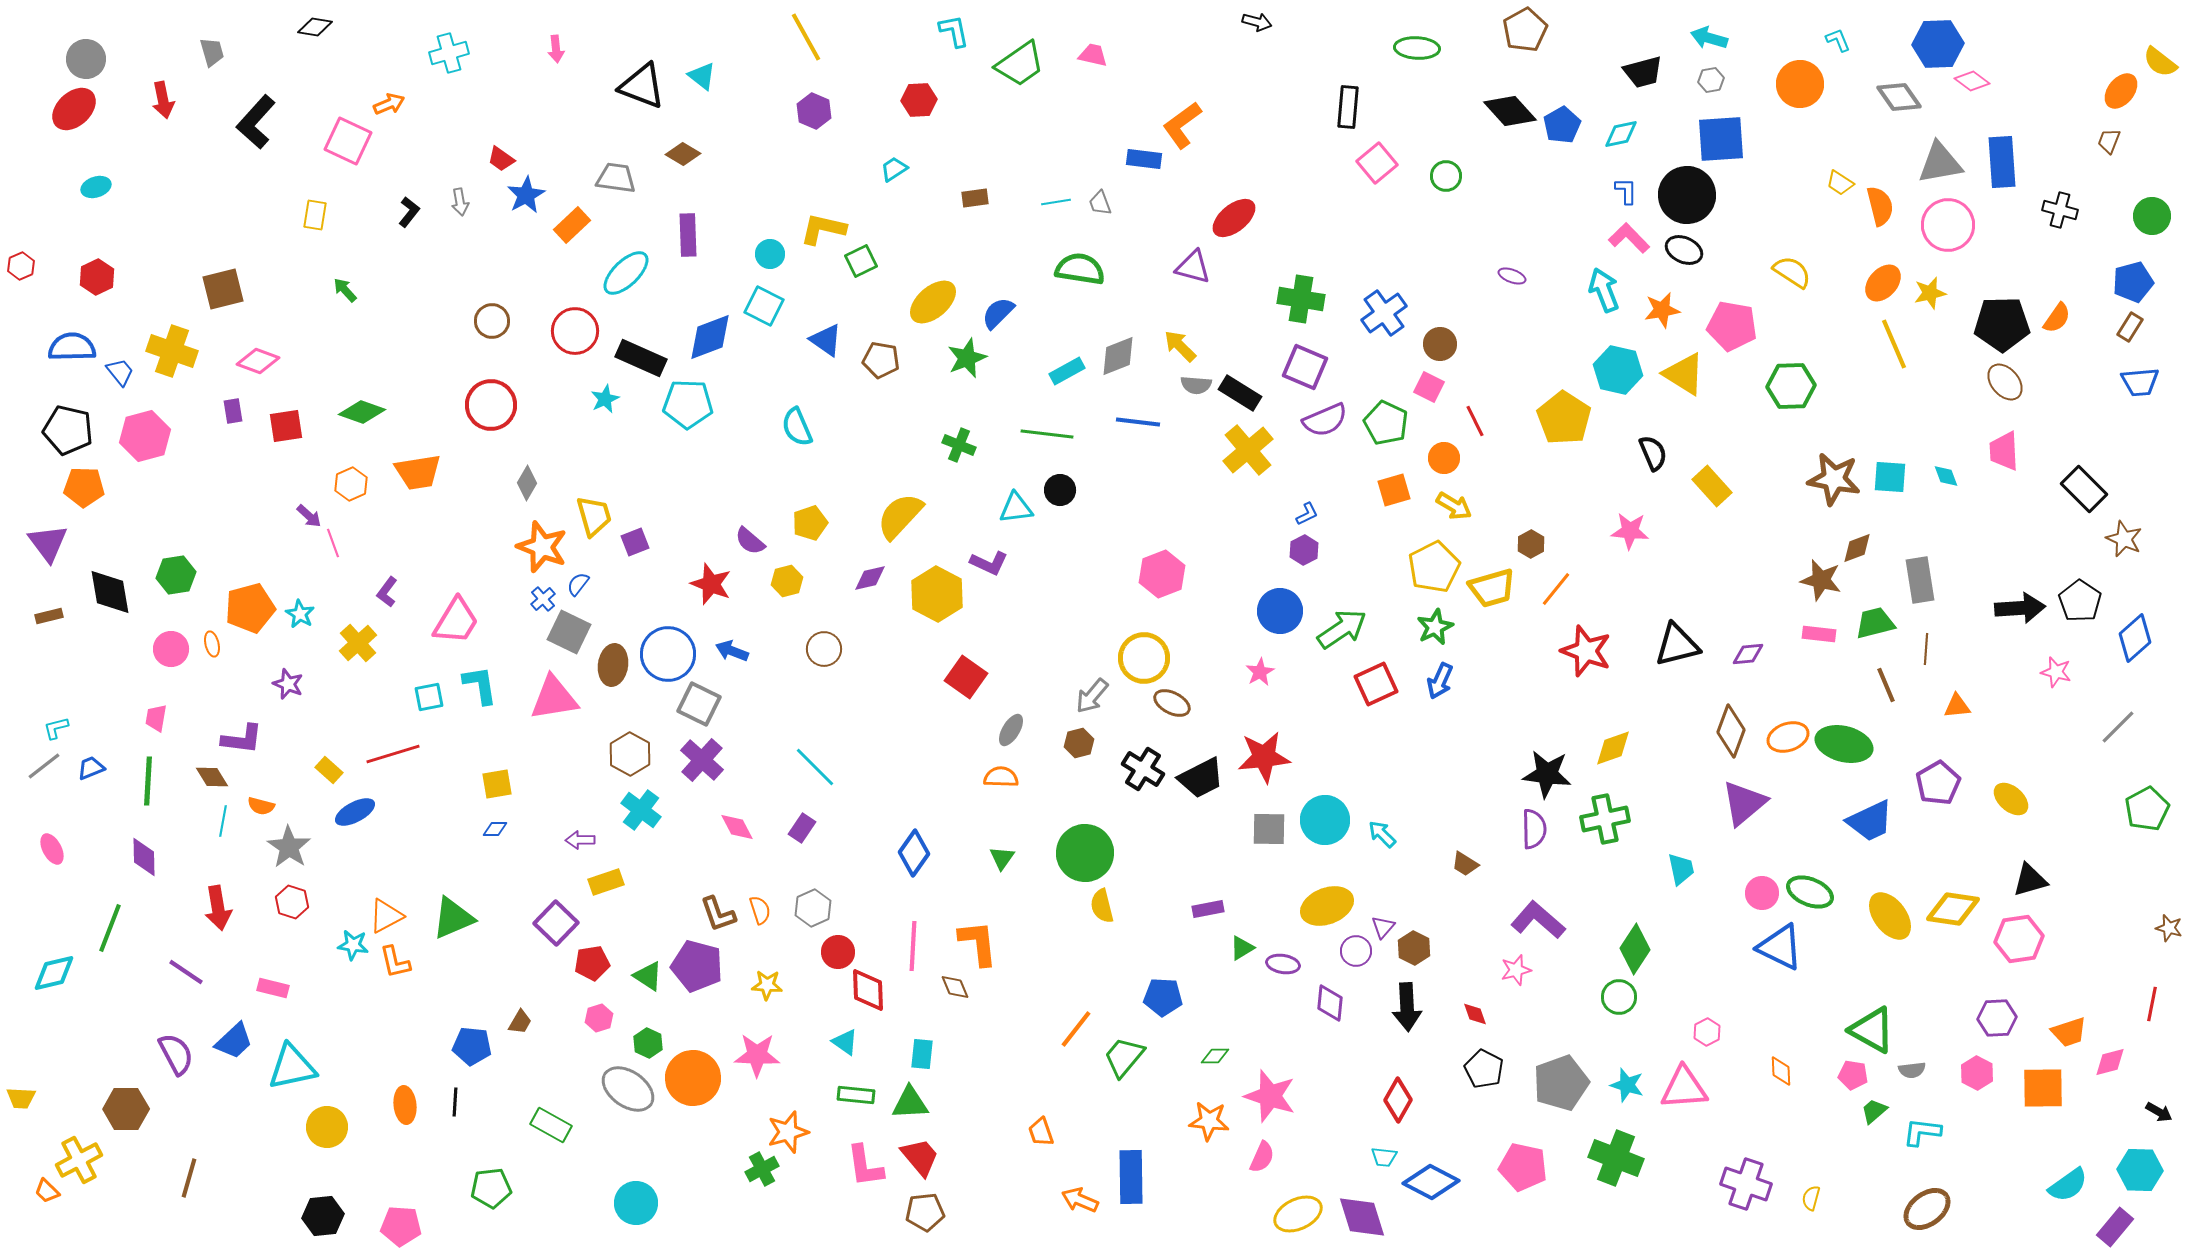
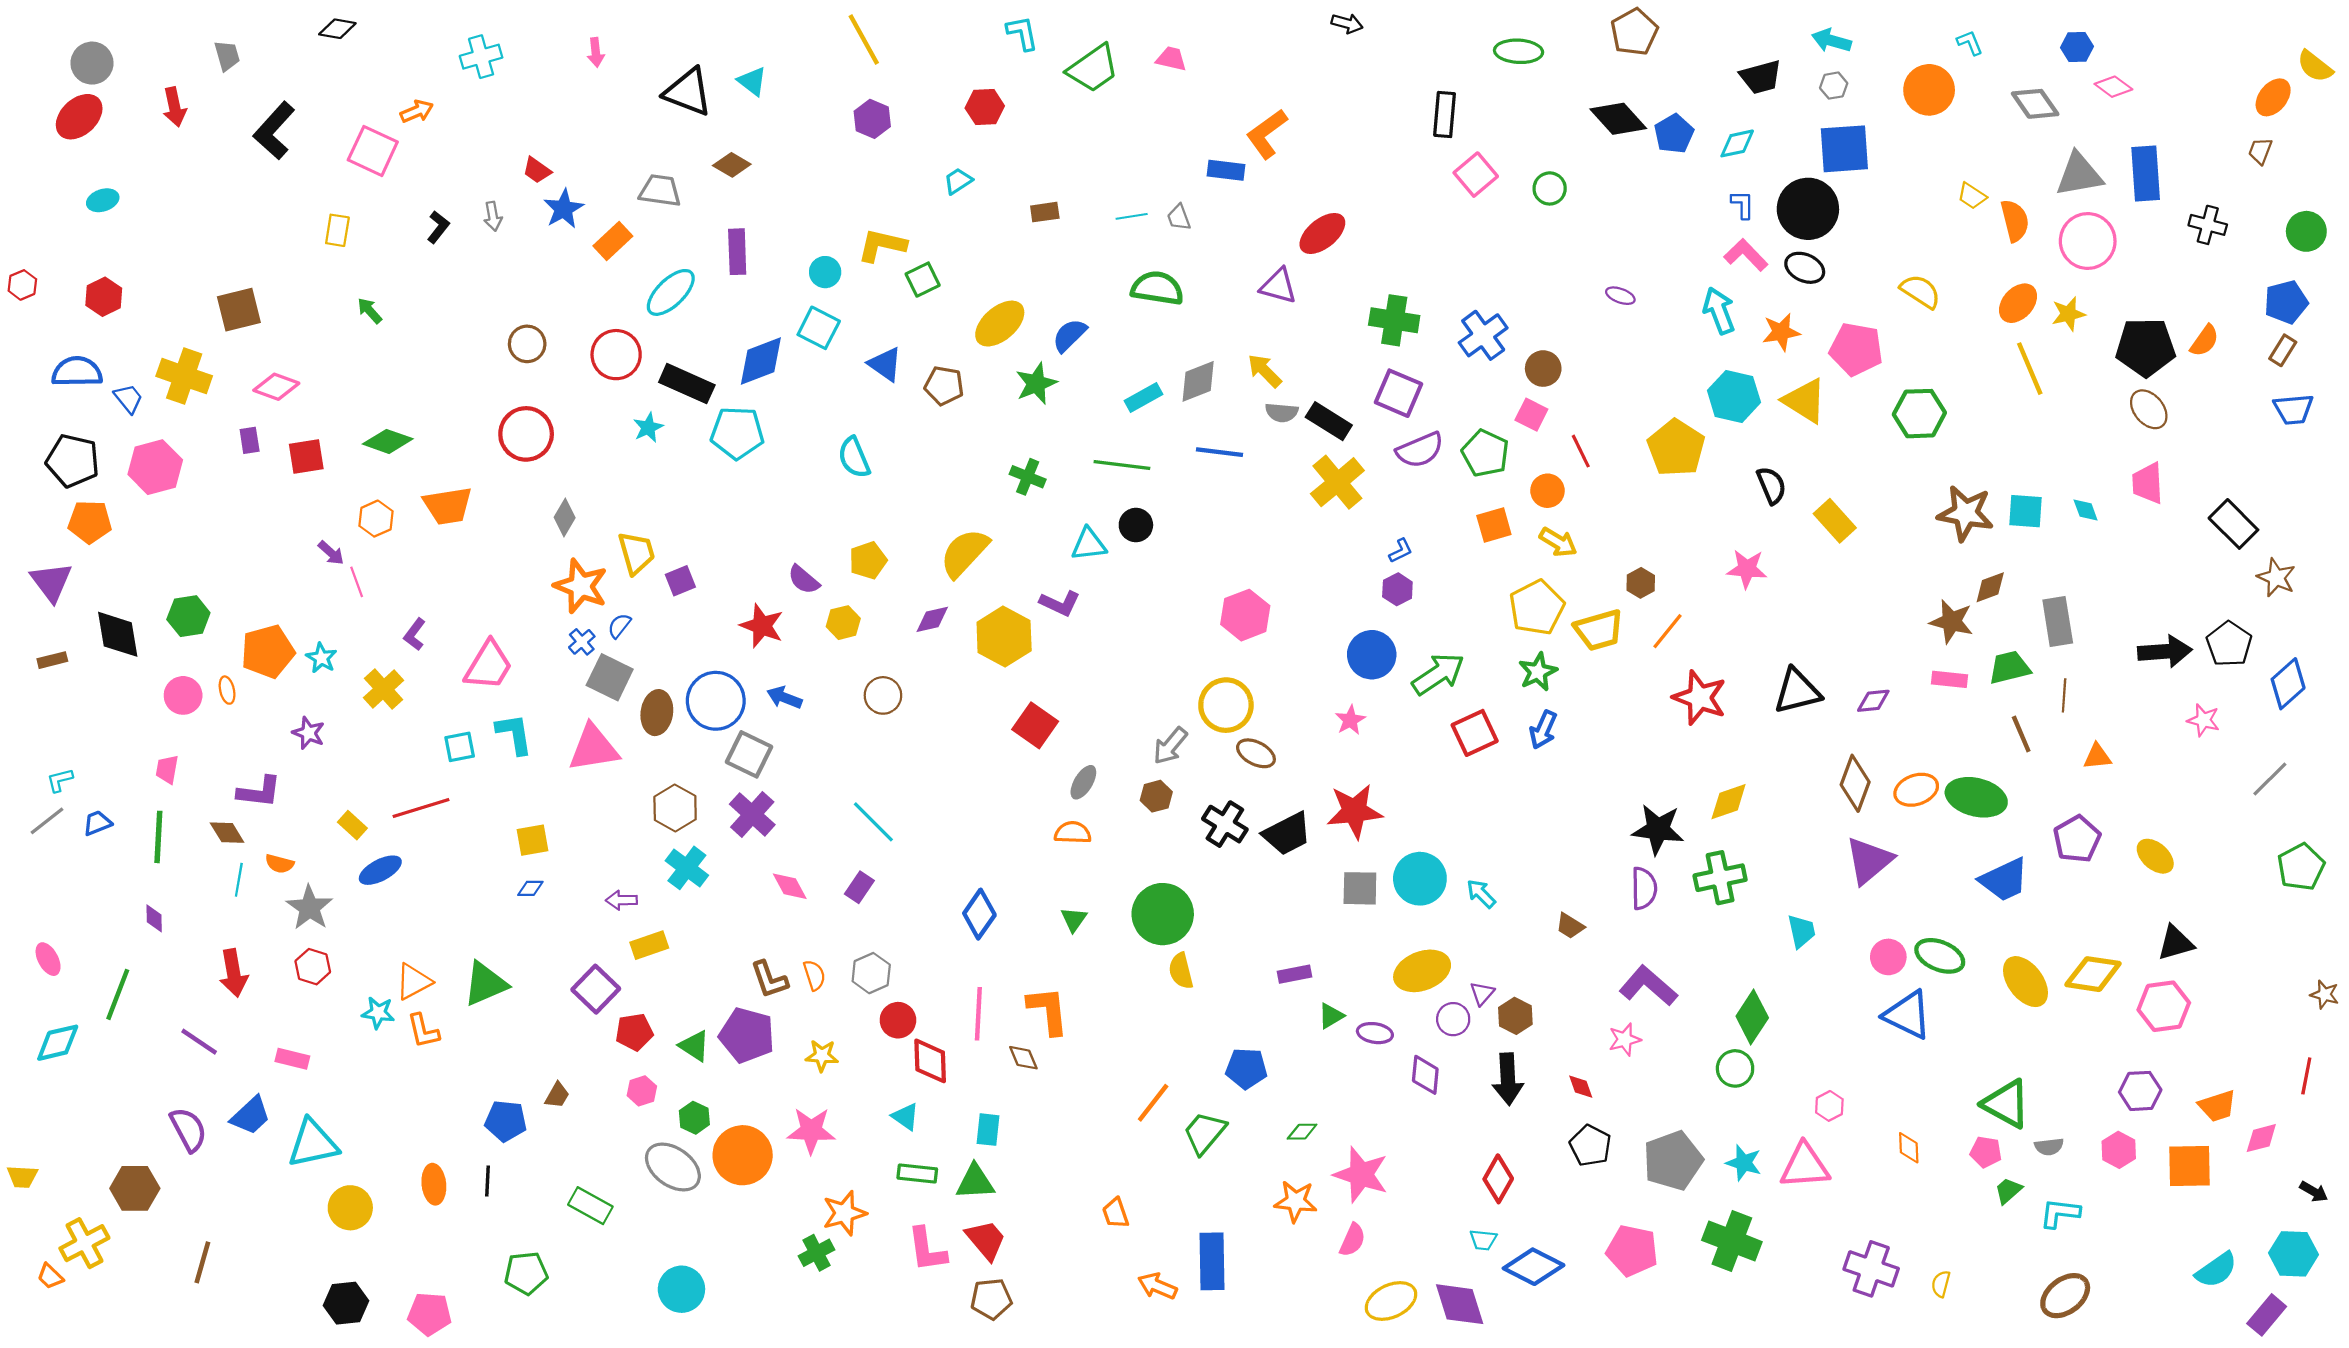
blue hexagon: (1938, 44) -> (2077, 47), size x0.6
pink ellipse: (52, 849) -> (48, 959), moved
purple diamond: (144, 857) -> (154, 918), size x0.7

